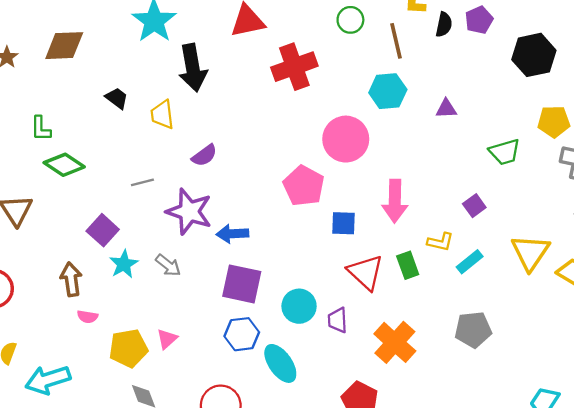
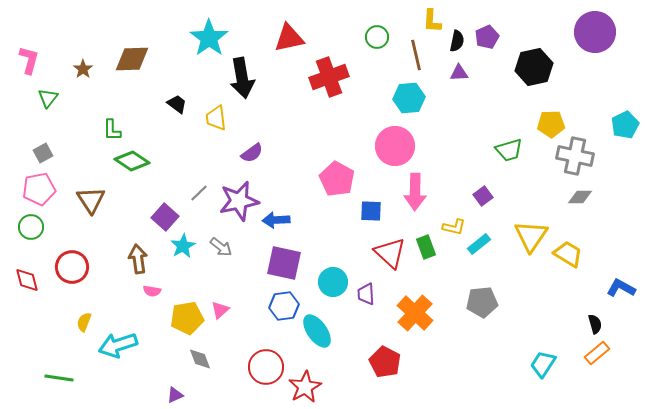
purple triangle: (446, 109) -> (459, 73), moved
pink circle: (346, 139) -> (395, 146), moved
gray line: (142, 182) -> (199, 193), moved, turned -30
purple star: (189, 212) -> (239, 201), turned -30

